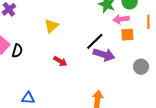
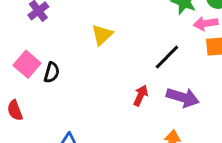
purple arrow: (104, 55) -> (183, 97), moved
red arrow: (60, 61) -> (141, 95), moved, turned -96

